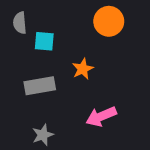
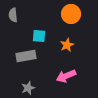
cyan square: (44, 41) -> (39, 36), moved
orange star: (83, 69) -> (67, 45), moved

